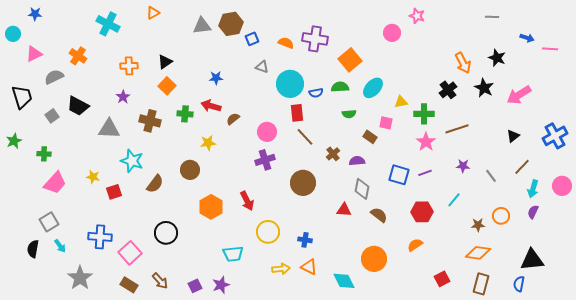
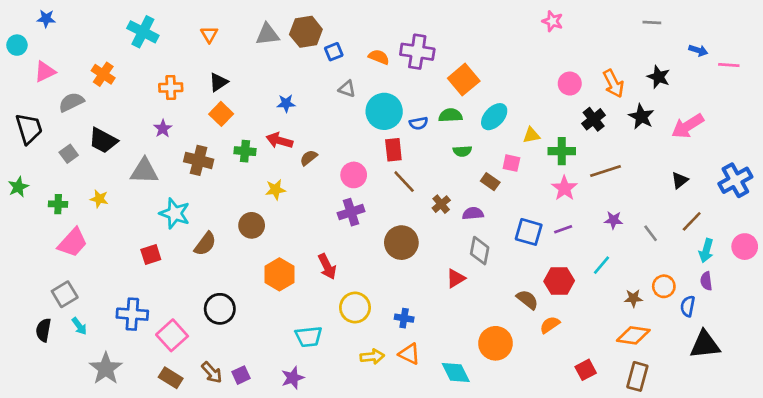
orange triangle: (153, 13) -> (209, 34), moved, turned -32
pink circle: (392, 33) -> (570, 84), moved
yellow star: (93, 177) -> (99, 199), moved
red triangle: (344, 210) -> (456, 278), turned -35
purple semicircle: (533, 212) -> (706, 281), turned -32
brown semicircle: (379, 215) -> (527, 300), moved
blue semicircle: (519, 284) -> (688, 306), moved
purple square: (195, 286) -> (241, 375), moved

